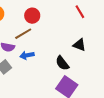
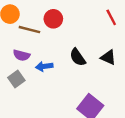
brown line: (23, 34) -> (29, 30), moved, turned 42
black semicircle: (62, 63) -> (78, 57), moved

